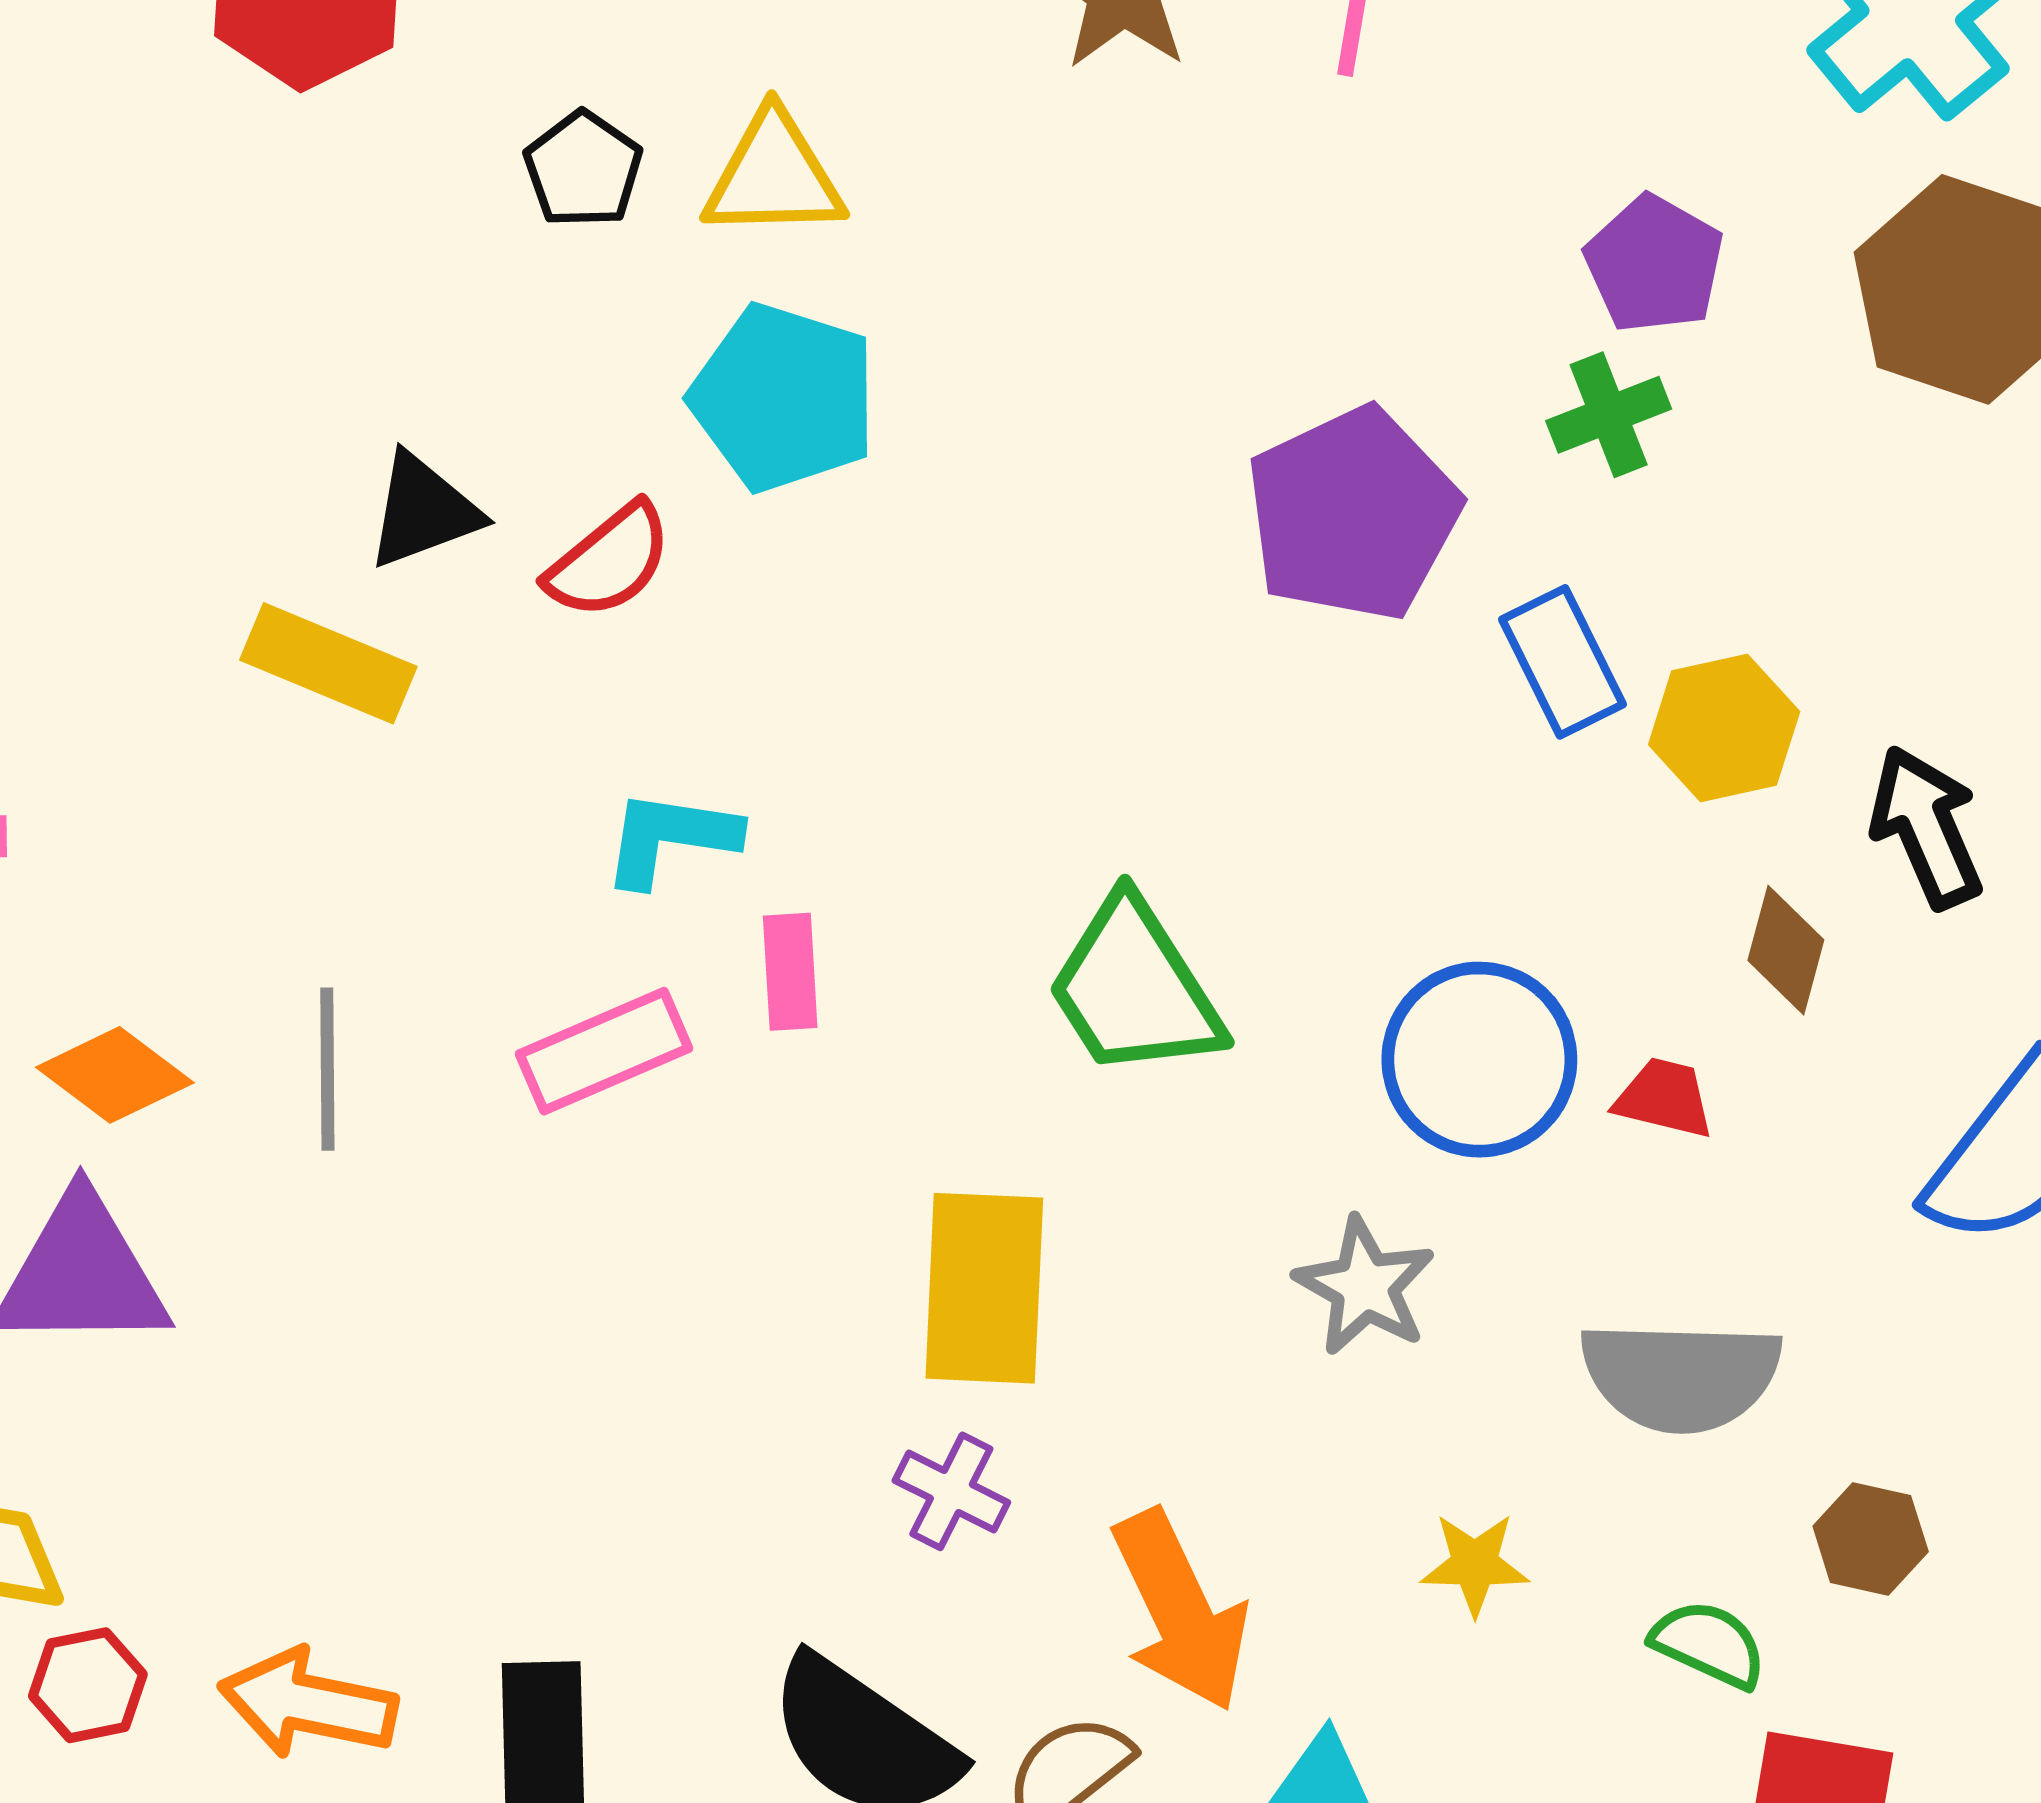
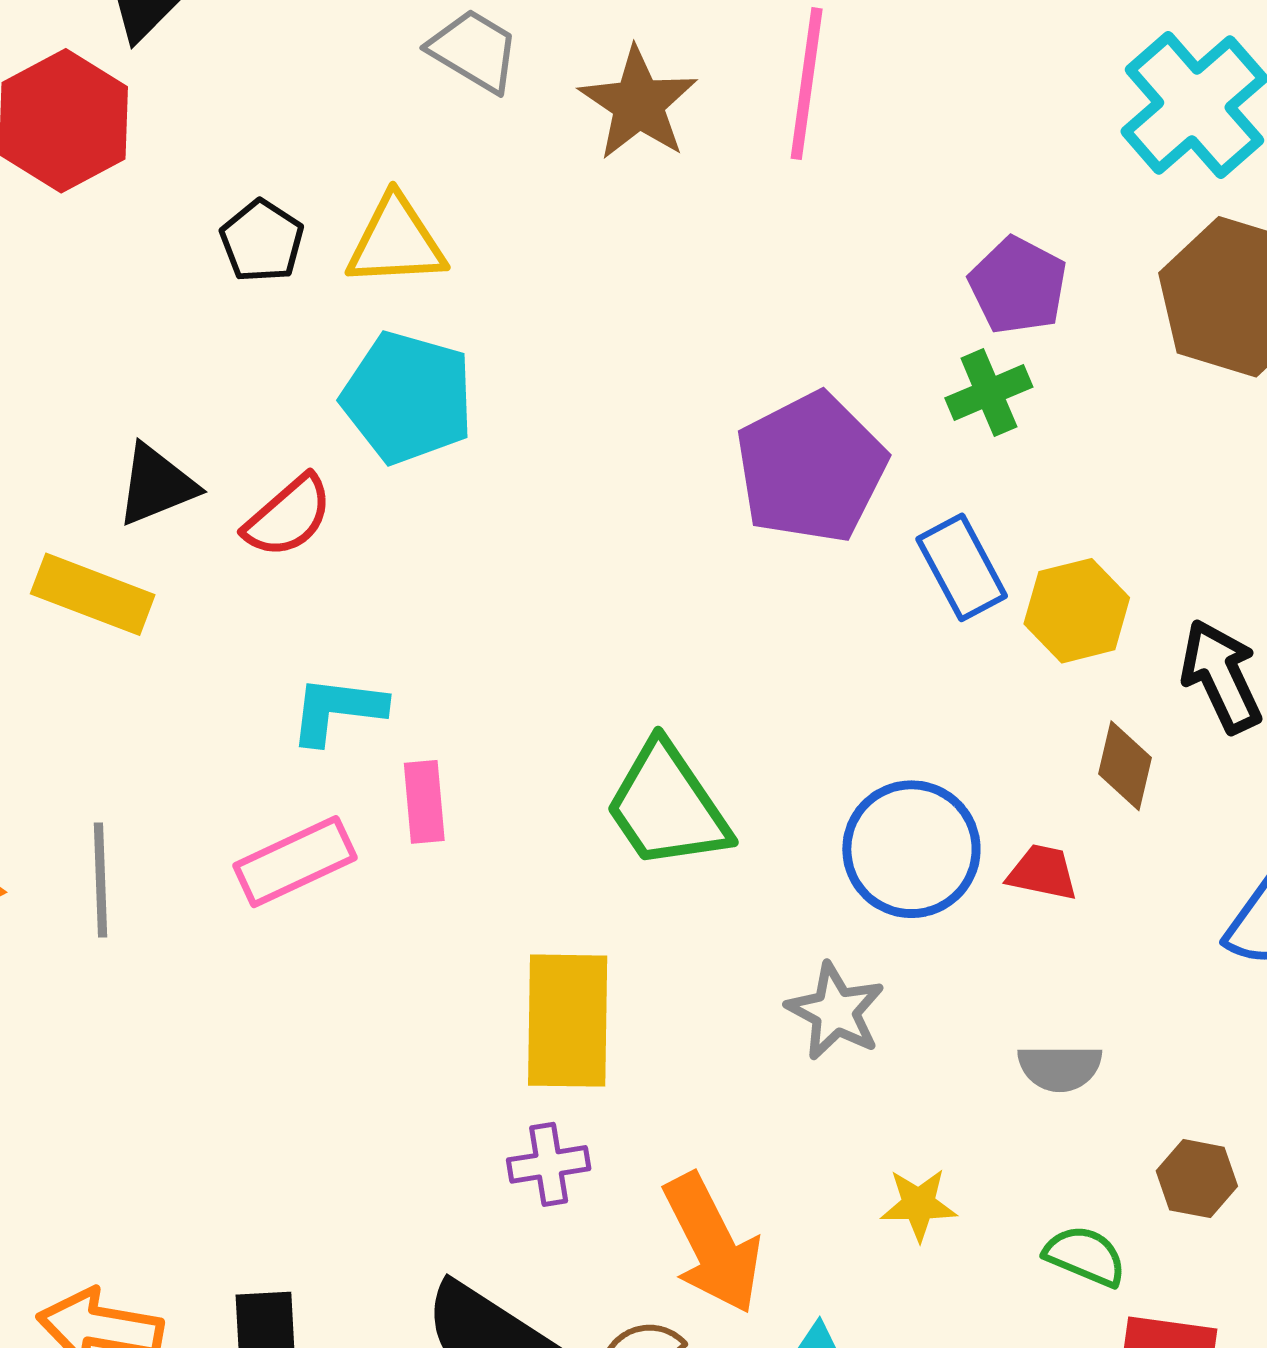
gray semicircle: (1681, 1376) -> (1060, 1068), size x0.6
purple cross: (951, 1491) -> (549, 1164), turned -34

